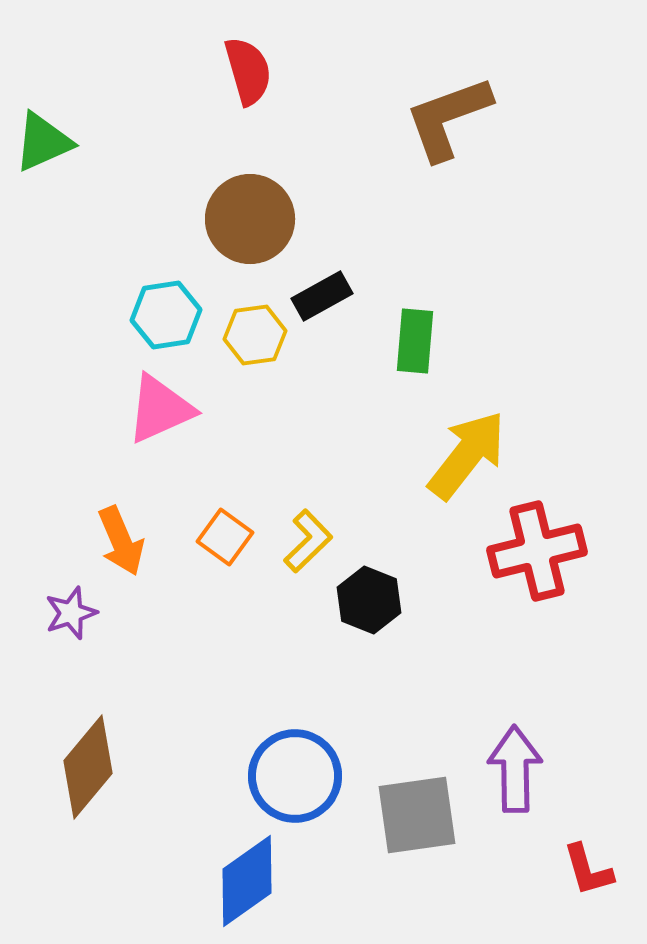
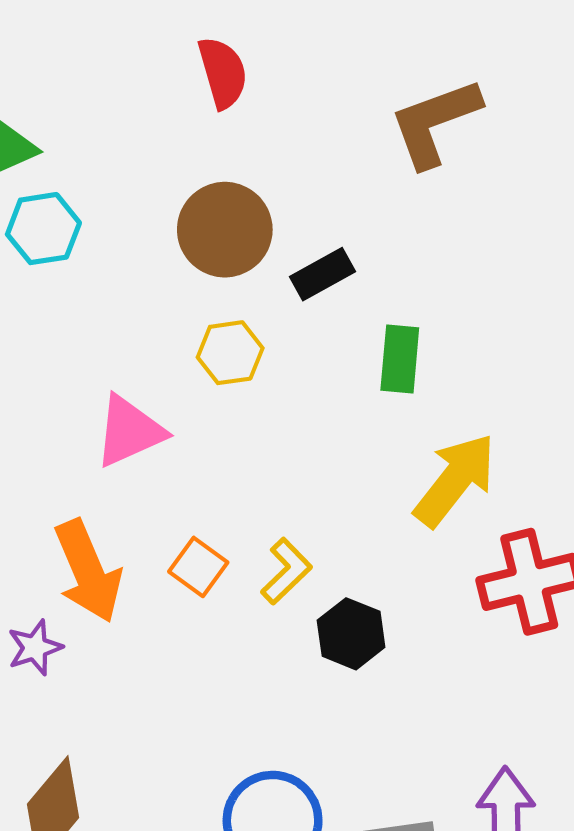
black rectangle: (322, 296) -> (322, 274), moved
cyan hexagon: (166, 315) -> (43, 229), moved
orange arrow: (121, 541) -> (88, 571), size x1.4

